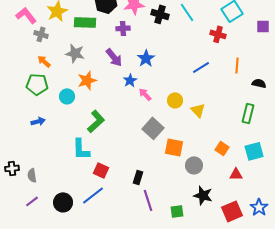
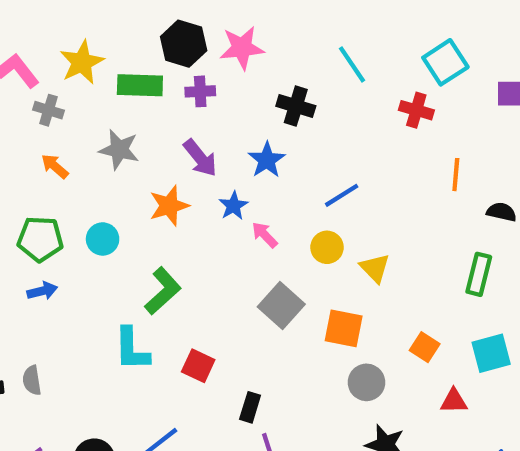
black cross: (160, 14) -> (296, 106), moved
purple cross: (123, 28) -> (200, 91), moved
blue line: (201, 67) -> (342, 195), moved
orange star: (87, 80) -> (169, 206), moved
green pentagon: (37, 84) -> (40, 239), moved
orange square: (174, 147) -> (344, 328), moved
red square: (101, 170) -> (198, 366), moved
gray semicircle: (32, 175) -> (32, 380), moved

